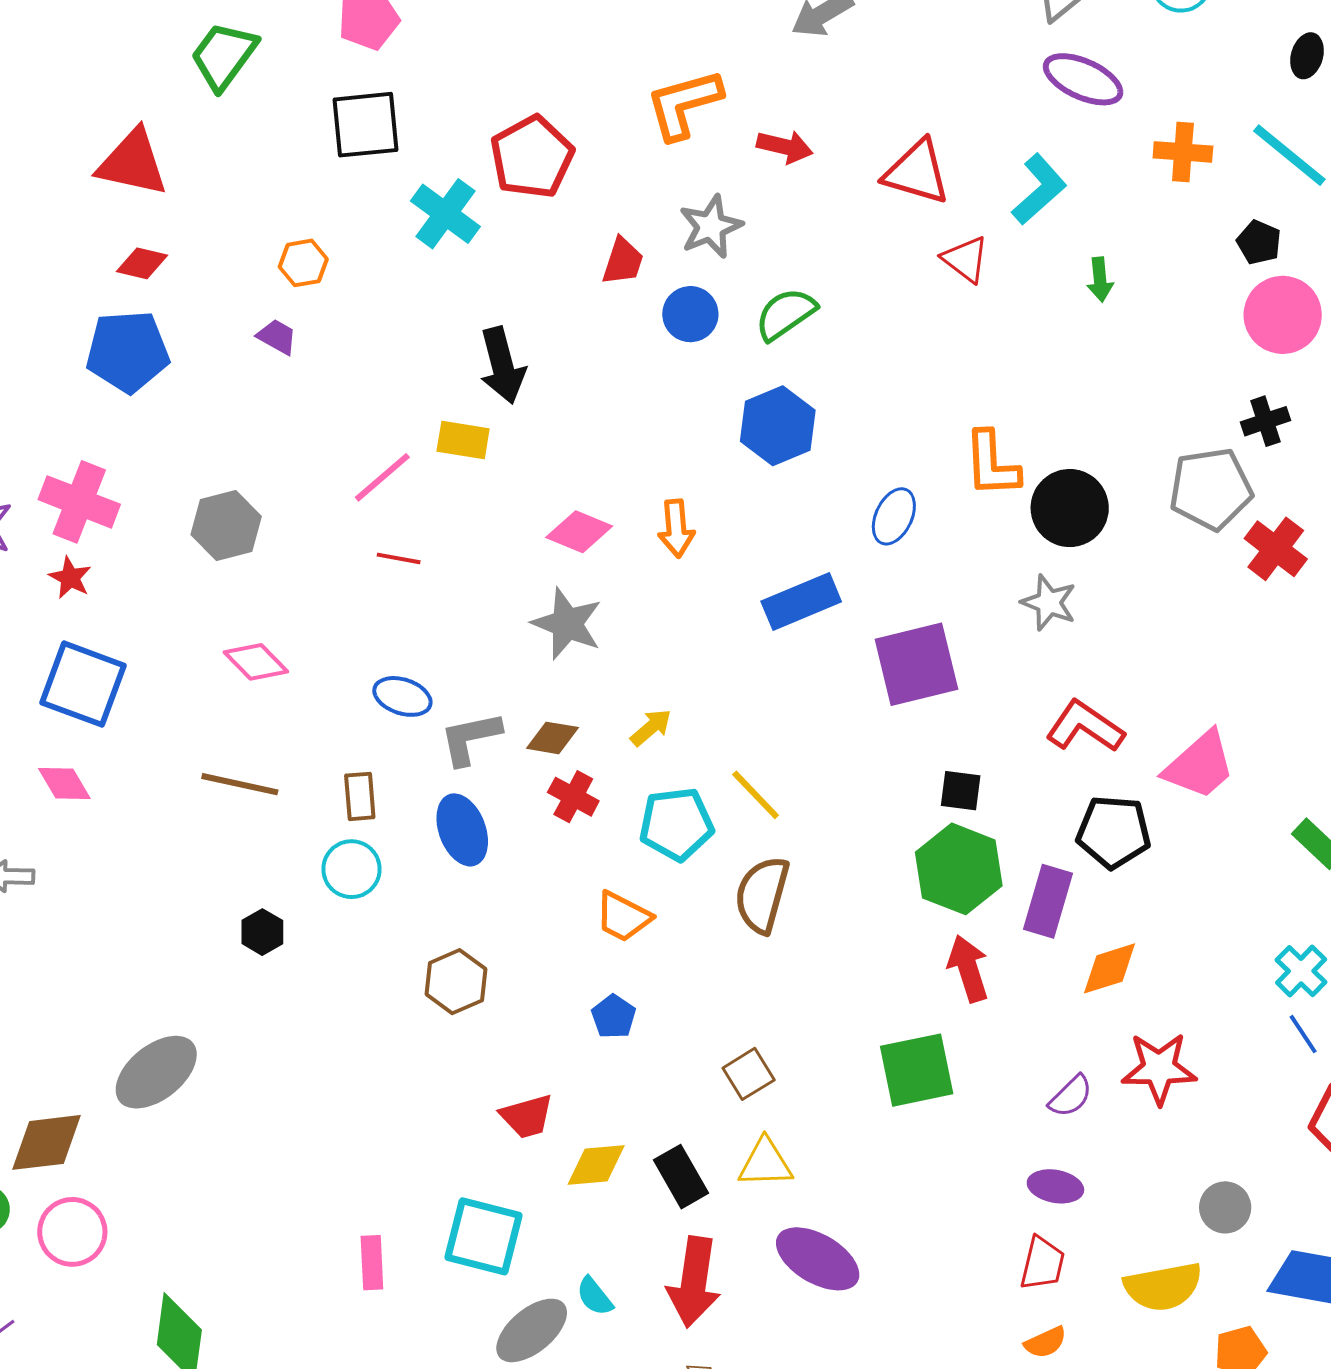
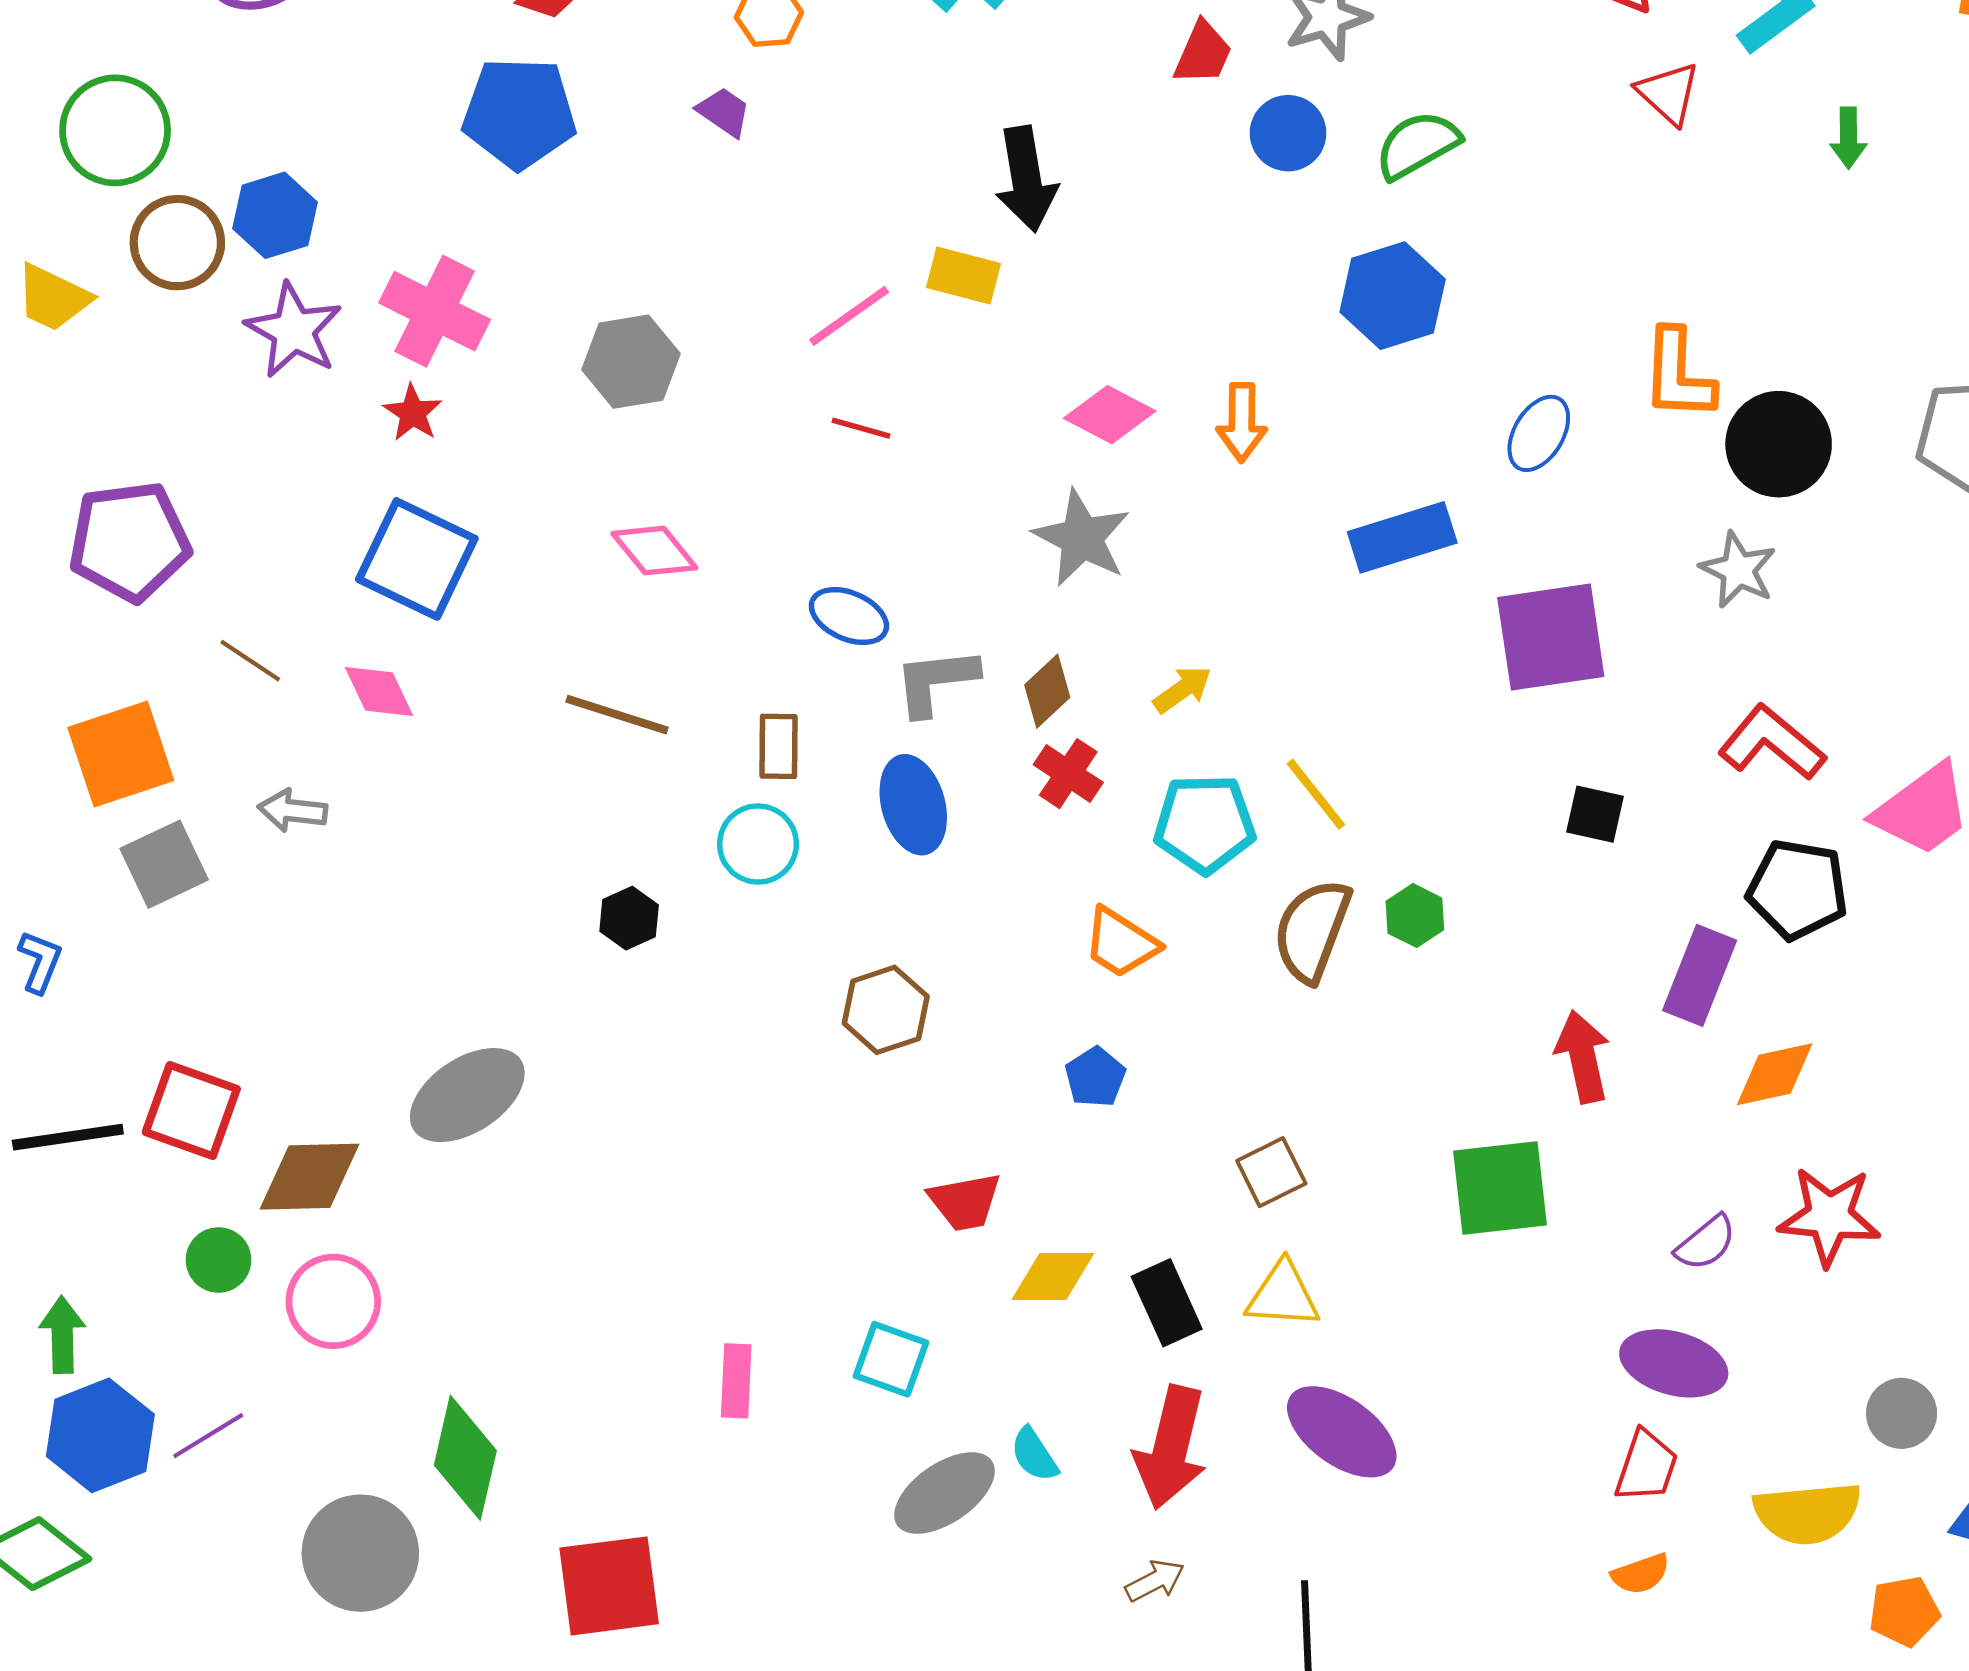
brown diamond: (552, 738) -> (1047, 691), turned -58
green hexagon: (959, 869) -> (1415, 916), moved, size x0.5
purple ellipse: (1055, 1186) -> (1674, 1363), size x1.4
cyan square: (483, 1236) -> (891, 1359), size x0.7

